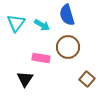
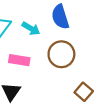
pink rectangle: (41, 58) -> (19, 60), moved

